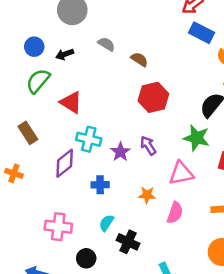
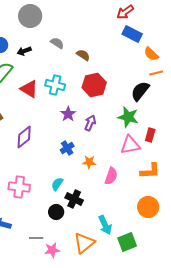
cyan cross: (89, 139) -> (55, 85), moved
purple arrow: (148, 146) -> (90, 123), turned 56
purple star: (120, 152) -> (68, 114), moved
pink triangle: (181, 173) -> (130, 145), moved
blue cross: (100, 185) -> (67, 148), moved, turned -32
black circle: (86, 258) -> (56, 212), moved

